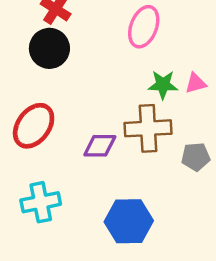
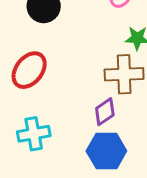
purple diamond: (100, 146) -> (105, 112), moved, turned -36

